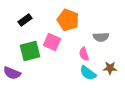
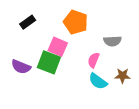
green square: (30, 51) -> (49, 62), moved, turned 35
pink semicircle: (84, 54) -> (93, 60), turned 40
purple semicircle: (12, 73) -> (21, 67), moved

